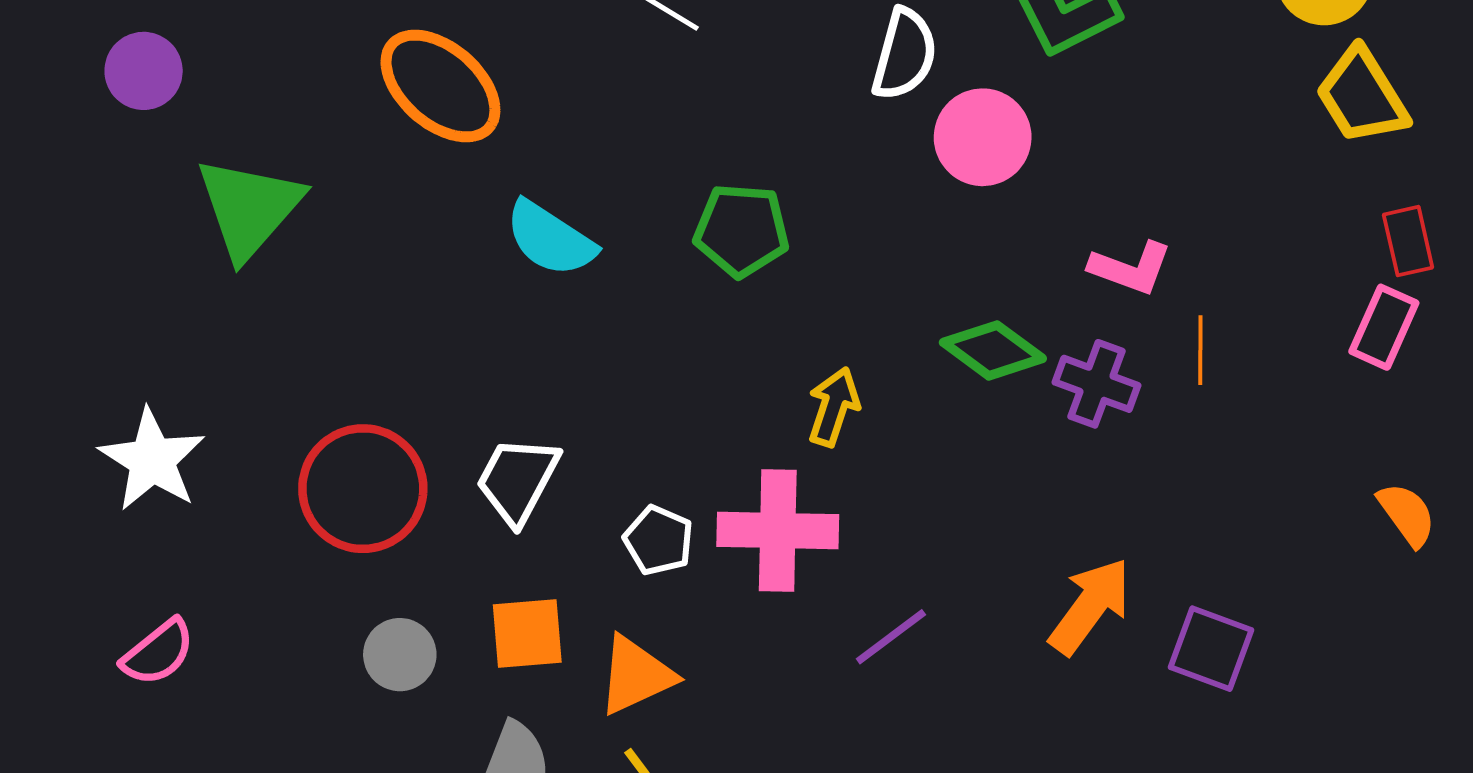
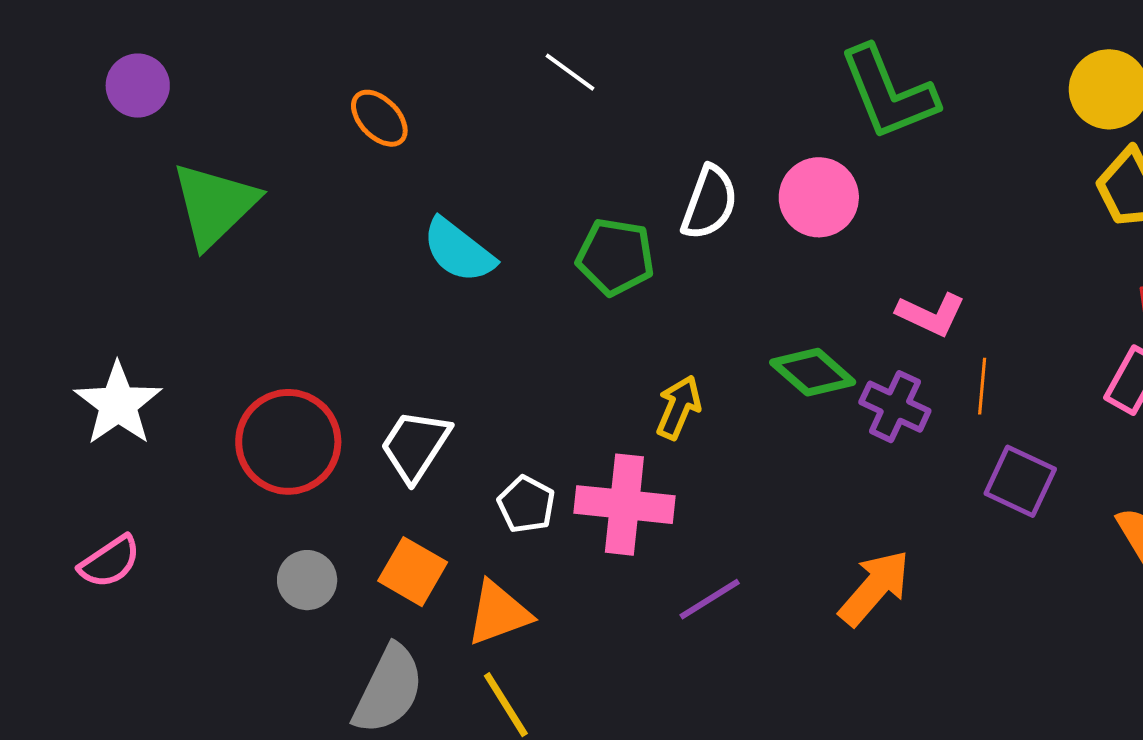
white semicircle: (904, 54) -> (709, 203), moved
orange ellipse: (440, 86) -> (379, 118), size x0.6
orange square: (527, 634) -> (413, 572), turned 30
purple square: (1211, 649) -> (1020, 481), moved

